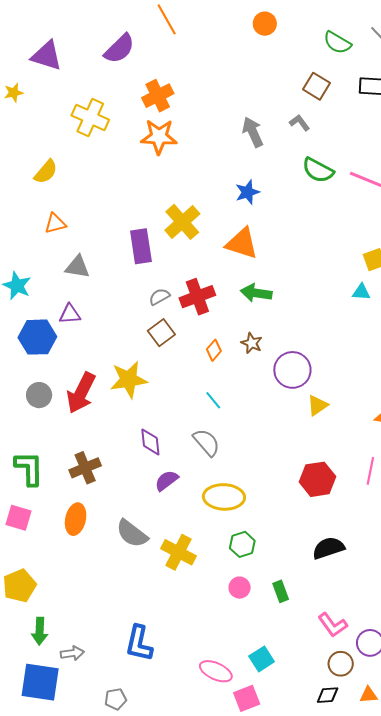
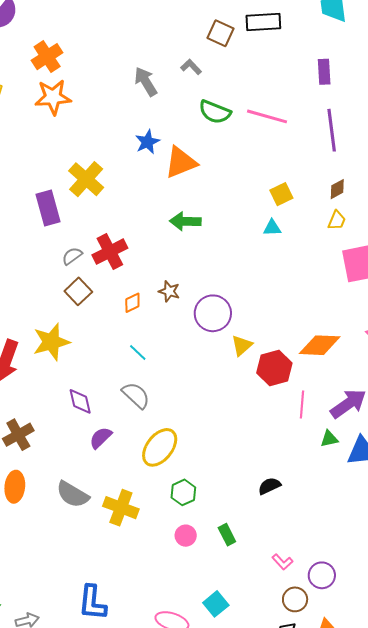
brown square: (317, 86) -> (221, 33), moved
orange triangle: (242, 243) -> (181, 162), moved, turned -33
green arrow: (256, 293) -> (185, 221), moved
orange diamond: (214, 350) -> (132, 303), turned 30
red hexagon: (318, 479) -> (274, 368), moved
yellow ellipse: (224, 497) -> (160, 447), turned -48
black semicircle: (328, 548) -> (269, 486), size x0.7
pink L-shape: (333, 625) -> (282, 562), size x0.7

